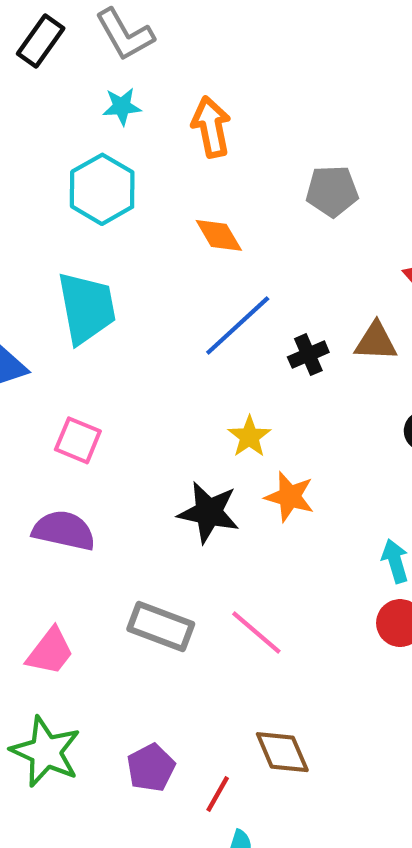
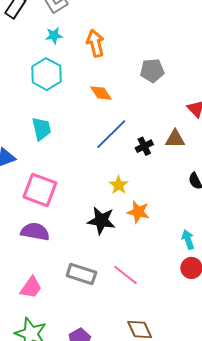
cyan trapezoid: (87, 308) -> (41, 129), size x0.7
pink square: (78, 440) -> (40, 190), size x1.6

